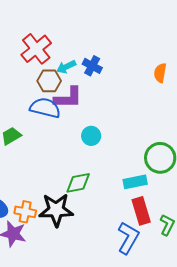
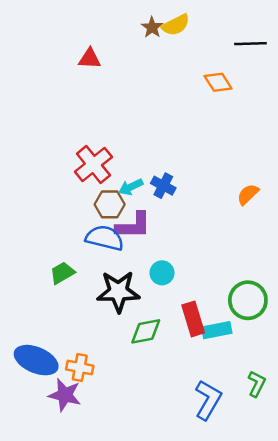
orange semicircle: (160, 73) -> (248, 194), turned 36
black star: (56, 210) -> (118, 292), moved
red rectangle: (141, 211) -> (193, 319), moved

